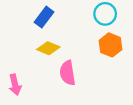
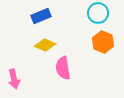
blue rectangle: (44, 17) -> (41, 16), turned 30

